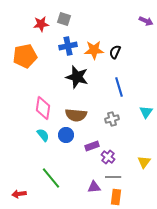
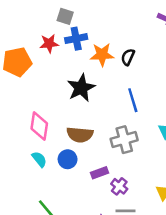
red star: (41, 24) -> (49, 43), moved
blue cross: (68, 46) -> (76, 39), moved
black star: (77, 77) -> (81, 88), turned 30
gray cross: (112, 119) -> (124, 140), size x1.5

